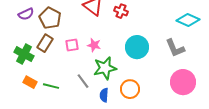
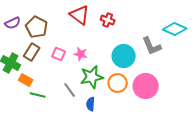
pink square: (72, 45) -> (59, 54), turned 32
gray L-shape: (175, 48) -> (152, 46), moved
orange rectangle: (30, 82) -> (26, 80), moved
pink circle: (183, 82) -> (146, 86), moved
orange circle: (130, 89) -> (118, 83), moved

